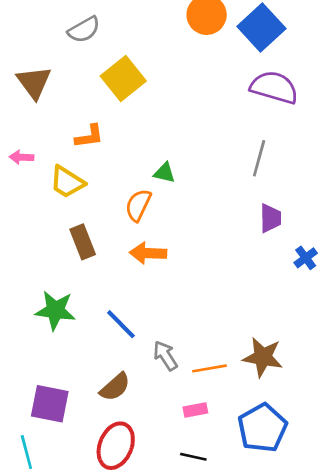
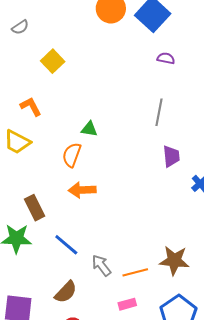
gray semicircle: (84, 30) -> (20, 27), size x0.7
yellow square: (123, 79) -> (53, 61), size x0.7
purple semicircle: (274, 87) -> (166, 58), size x0.5
orange L-shape: (89, 136) -> (31, 107), turned -105
brown rectangle: (83, 242) -> (35, 208), moved

